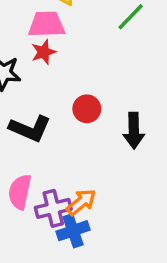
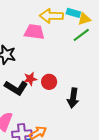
red star: (44, 52) -> (30, 79), moved

